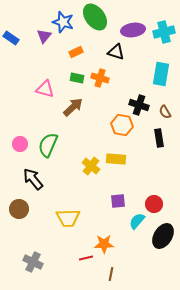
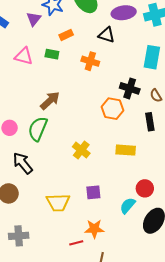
green rectangle: (77, 78) -> (52, 54), moved
pink triangle: (45, 89) -> (24, 56), moved
brown arrow: (73, 107) -> (50, 101), moved
yellow rectangle: (116, 159) -> (126, 150), moved
purple square: (118, 201) -> (93, 192), moved
gray cross: (33, 262) -> (19, 236), moved, turned -30

